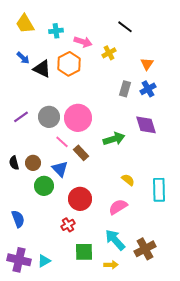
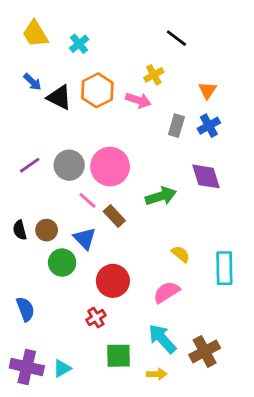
cyan cross: (56, 31) -> (79, 44), turned -32
pink arrow: (83, 42) -> (138, 100), moved

